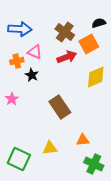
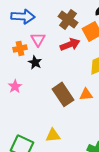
pink triangle: (35, 52) -> (38, 39), turned 35
orange triangle: (83, 140) -> (86, 94), moved

